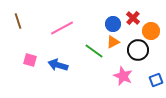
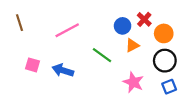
orange triangle: (113, 42) -> (132, 45), moved
black circle: (138, 50) -> (165, 61), moved

